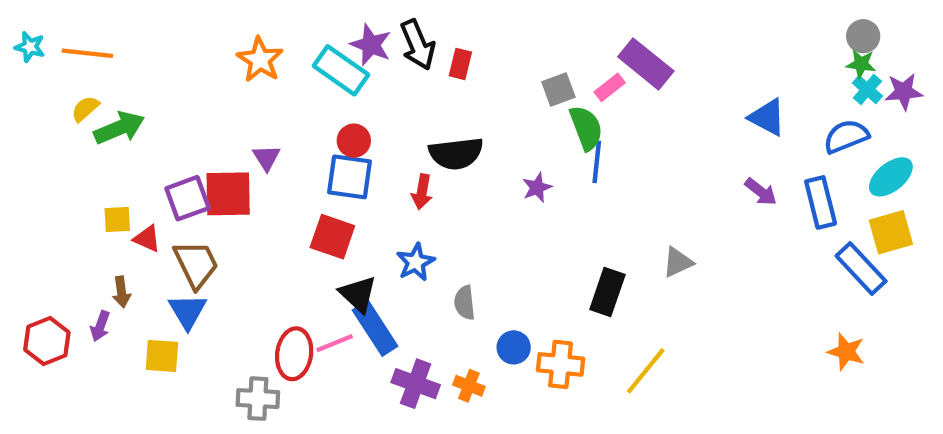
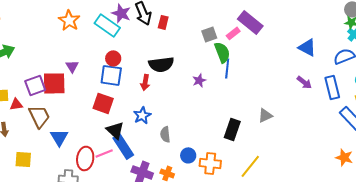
red triangle: (147, 239) -> (16, 104), turned -32
blue triangle: (188, 311) -> (59, 137), moved

